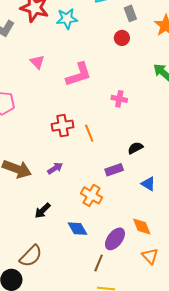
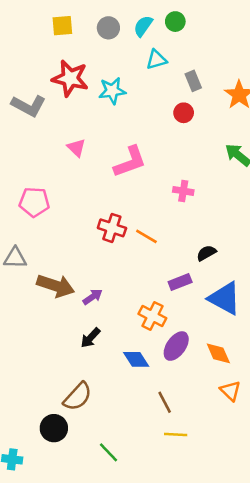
red cross: (63, 126) -> (112, 228), turned 30
orange line: (89, 133) -> (146, 236), turned -36
purple arrow: (55, 168) -> (93, 297), moved
blue triangle: (148, 184) -> (225, 298), size x1.8
purple ellipse: (115, 239) -> (176, 346), moved
brown line: (99, 263) -> (165, 402), turned -48

